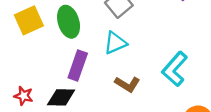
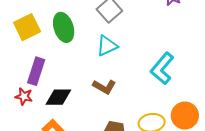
purple rectangle: (78, 65) -> (36, 71), moved
brown L-shape: (127, 84) -> (104, 87), moved

